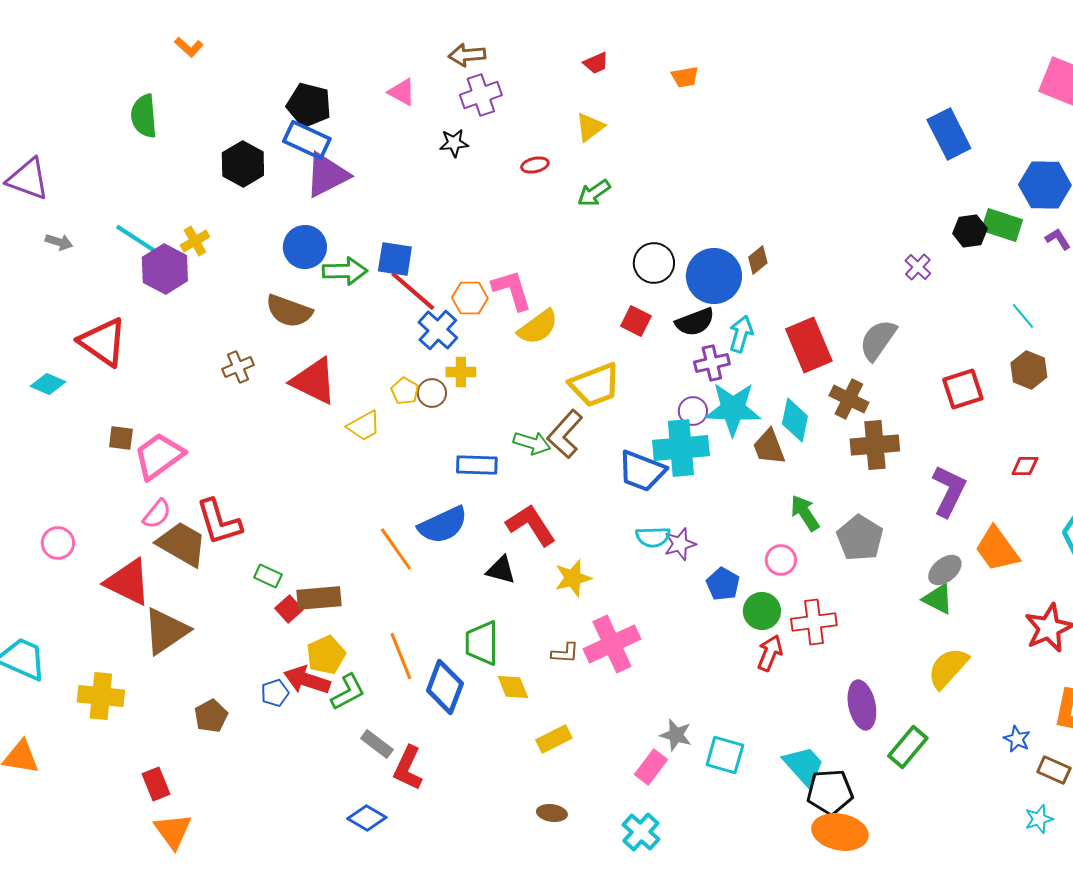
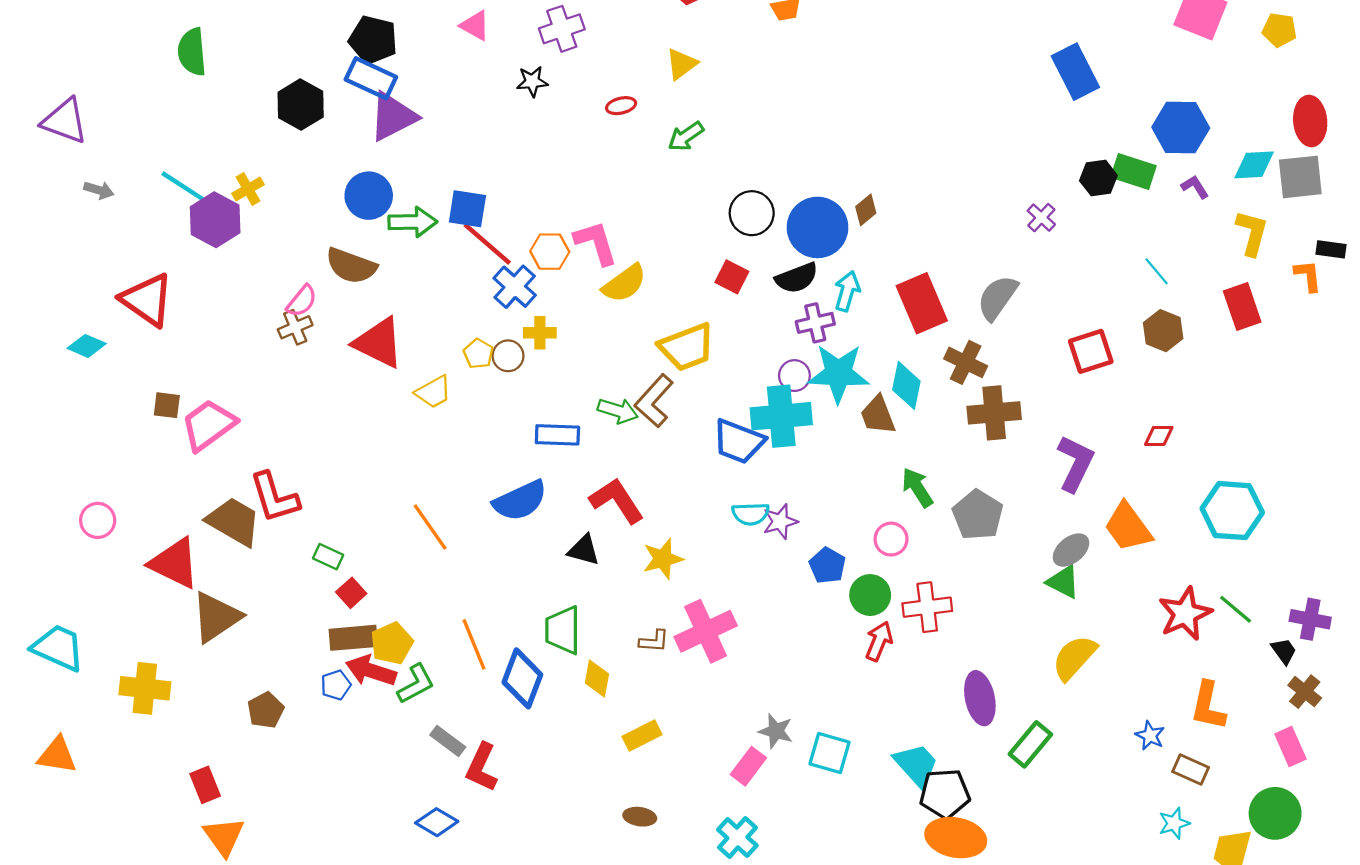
pink semicircle: (157, 514) -> (302, 301), moved
orange line: (396, 549) -> (430, 527), moved
brown rectangle: (319, 598) -> (353, 638), moved
yellow diamond: (513, 687) -> (597, 678), turned 32

